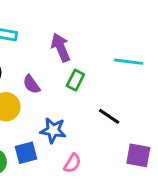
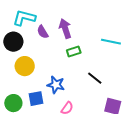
green rectangle: (75, 80) -> (74, 52), turned 40
purple semicircle: (32, 84) -> (43, 32), moved

